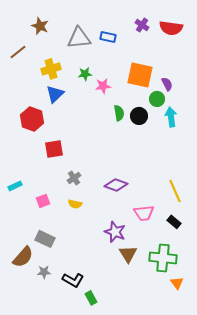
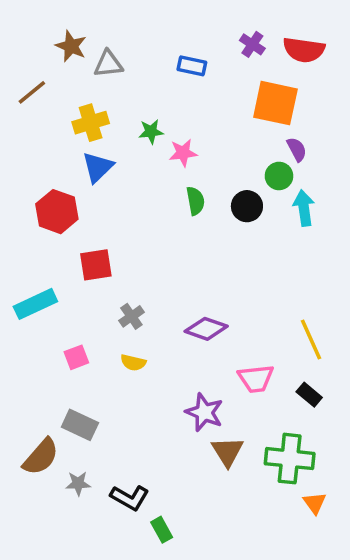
gray triangle: (79, 38) -> (108, 64), moved, size x0.7
orange square: (140, 75) -> (275, 103), moved
green semicircle: (119, 113) -> (195, 201), moved
cyan rectangle: (15, 186) -> (35, 304), moved, size x1.6

